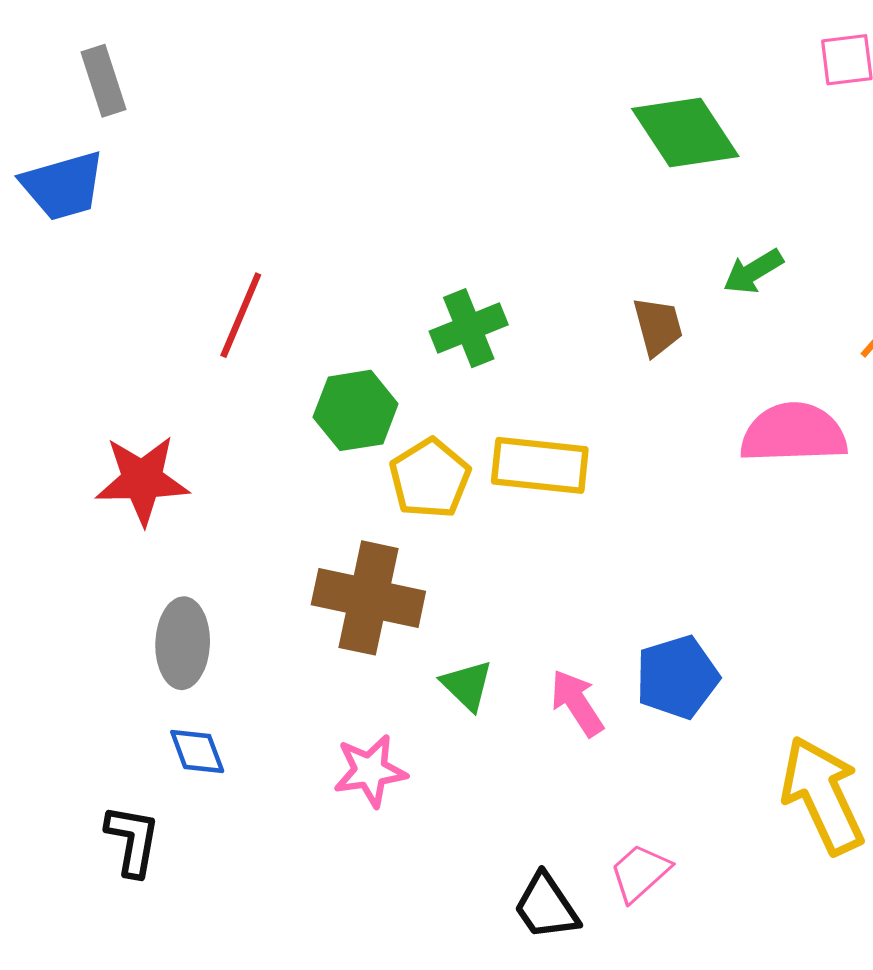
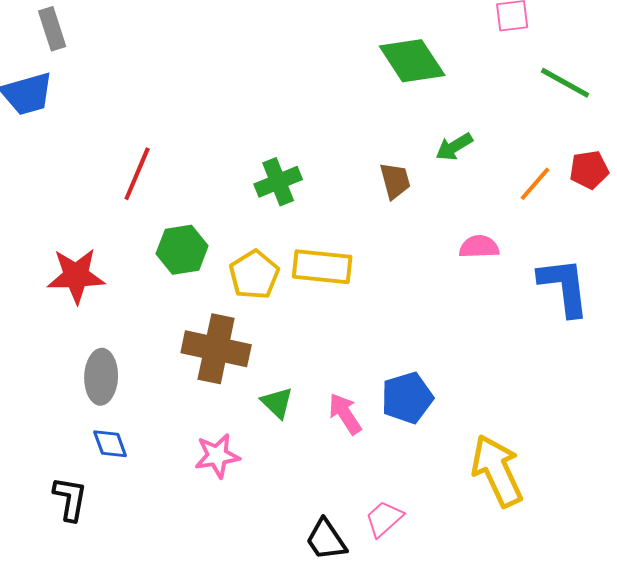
green hexagon: (356, 410) -> (182, 250), moved
pink semicircle: (794, 433) -> (479, 247), size x0.6

